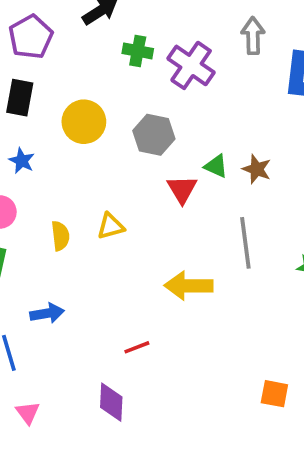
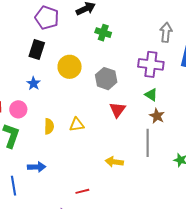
purple pentagon: (31, 37) -> (47, 18), turned -30
purple cross: (191, 65) -> (151, 64), moved, turned -35
green triangle: (216, 166) -> (151, 95), moved
brown star: (257, 169) -> (157, 116), moved
yellow arrow: (189, 286) -> (114, 162), size x0.7

